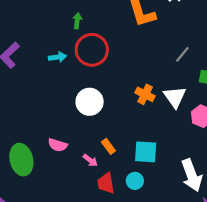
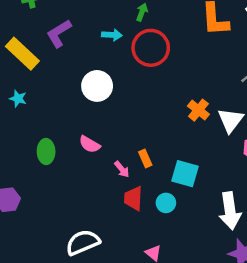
cyan arrow: (57, 57) -> (112, 35), moved
white circle: (90, 102) -> (97, 86), moved
green ellipse: (21, 160) -> (46, 151), size x0.7

